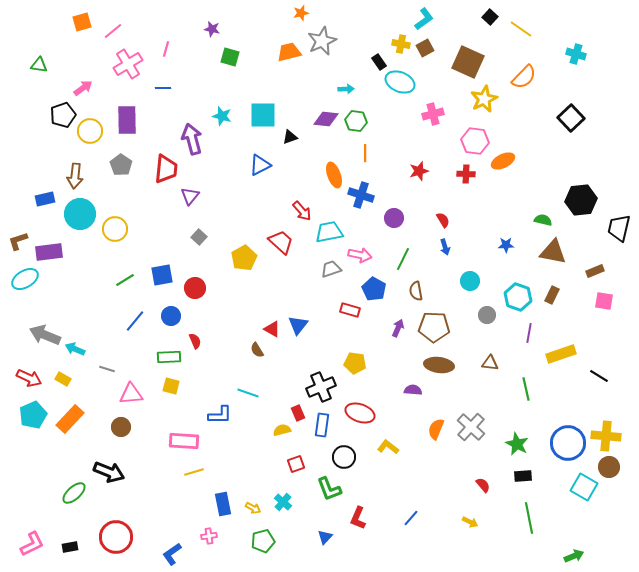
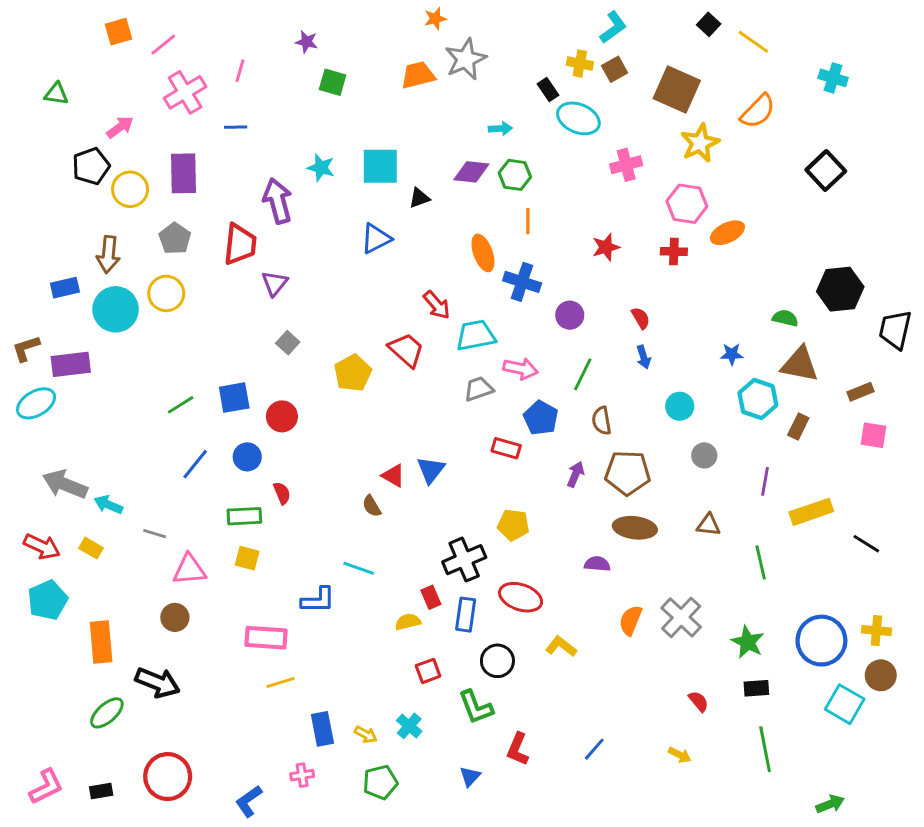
yellow circle: (115, 229) -> (166, 293), moved
cyan hexagon: (518, 297) -> (758, 399), moved
orange rectangle: (70, 419) -> (101, 642), moved, turned -48
yellow cross: (606, 436) -> (876, 630), size x0.7

